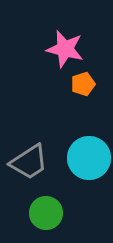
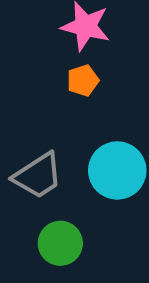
orange pentagon: (83, 84) -> (83, 80), moved

